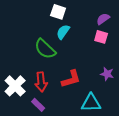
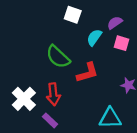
purple semicircle: (103, 19) -> (115, 23), moved
cyan semicircle: (63, 32) -> (94, 37), moved
red L-shape: (71, 79) -> (87, 73), moved

